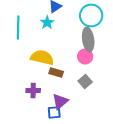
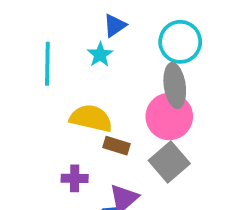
pink circle: (85, 56) -> (169, 116), size x1.6
gray square: (85, 81) -> (169, 162), size x1.5

